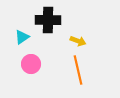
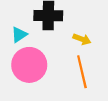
pink circle: (31, 64) -> (29, 65), size x1.6

